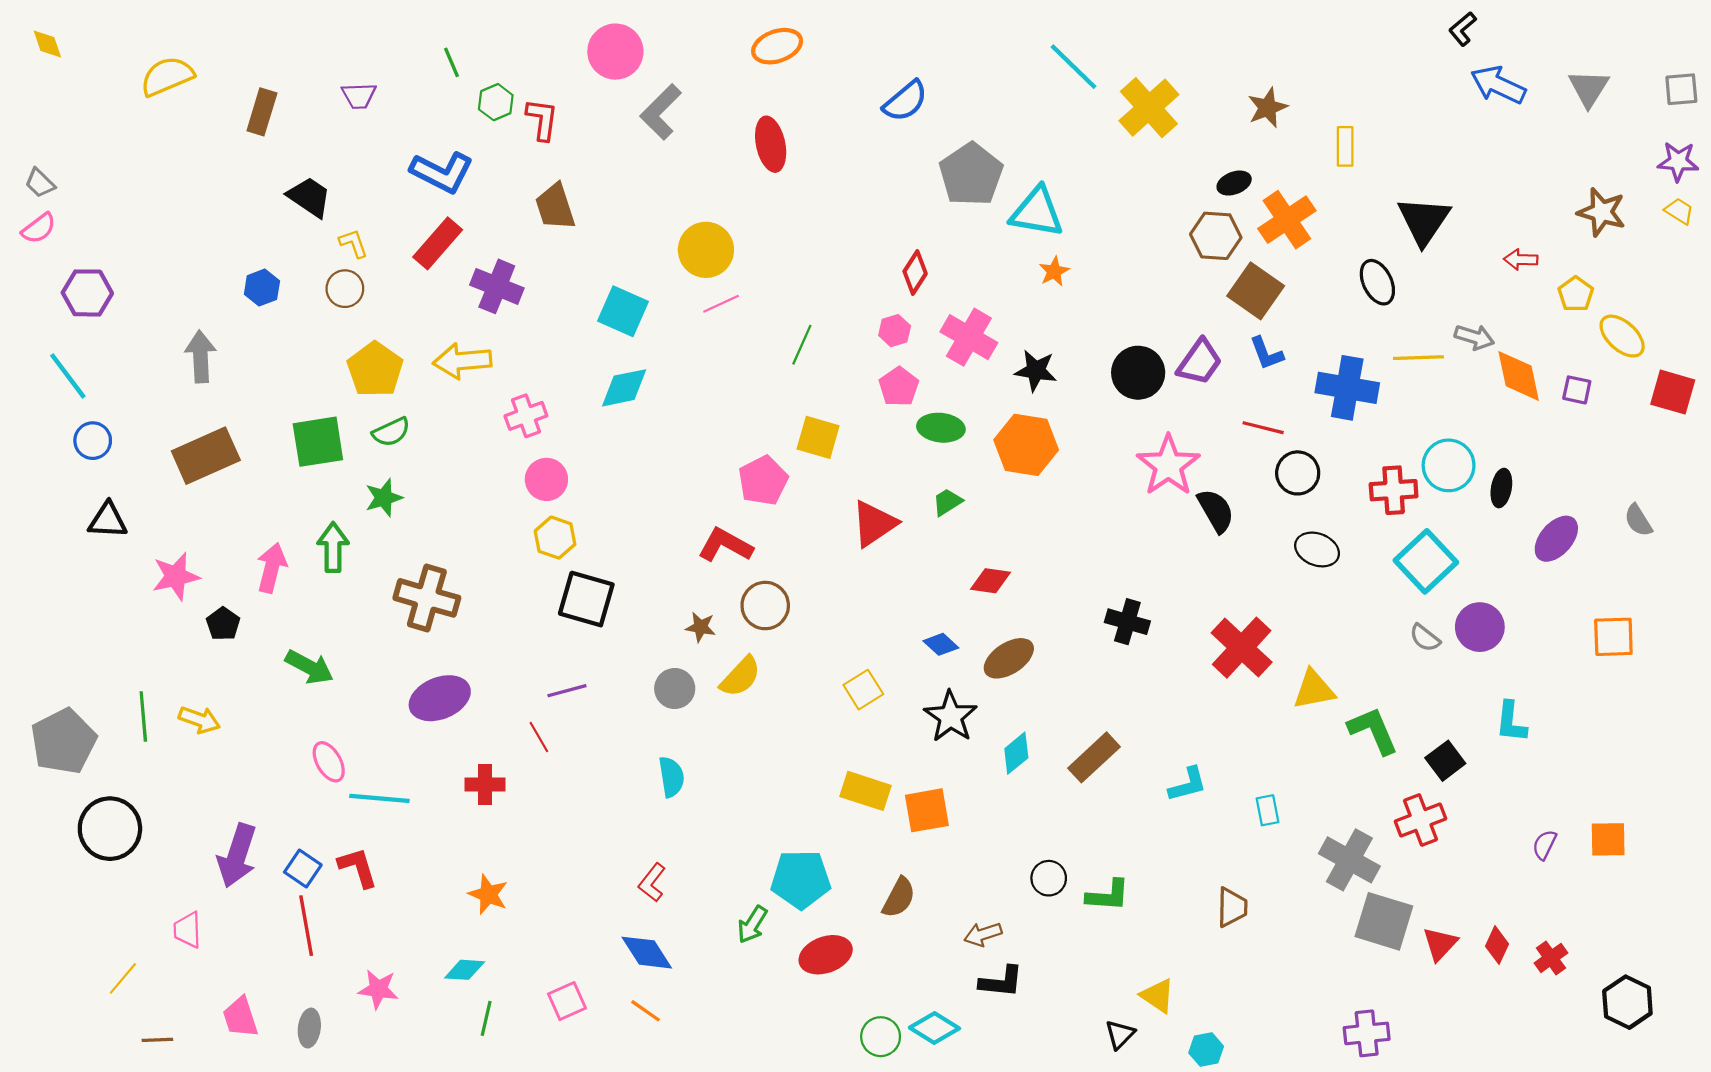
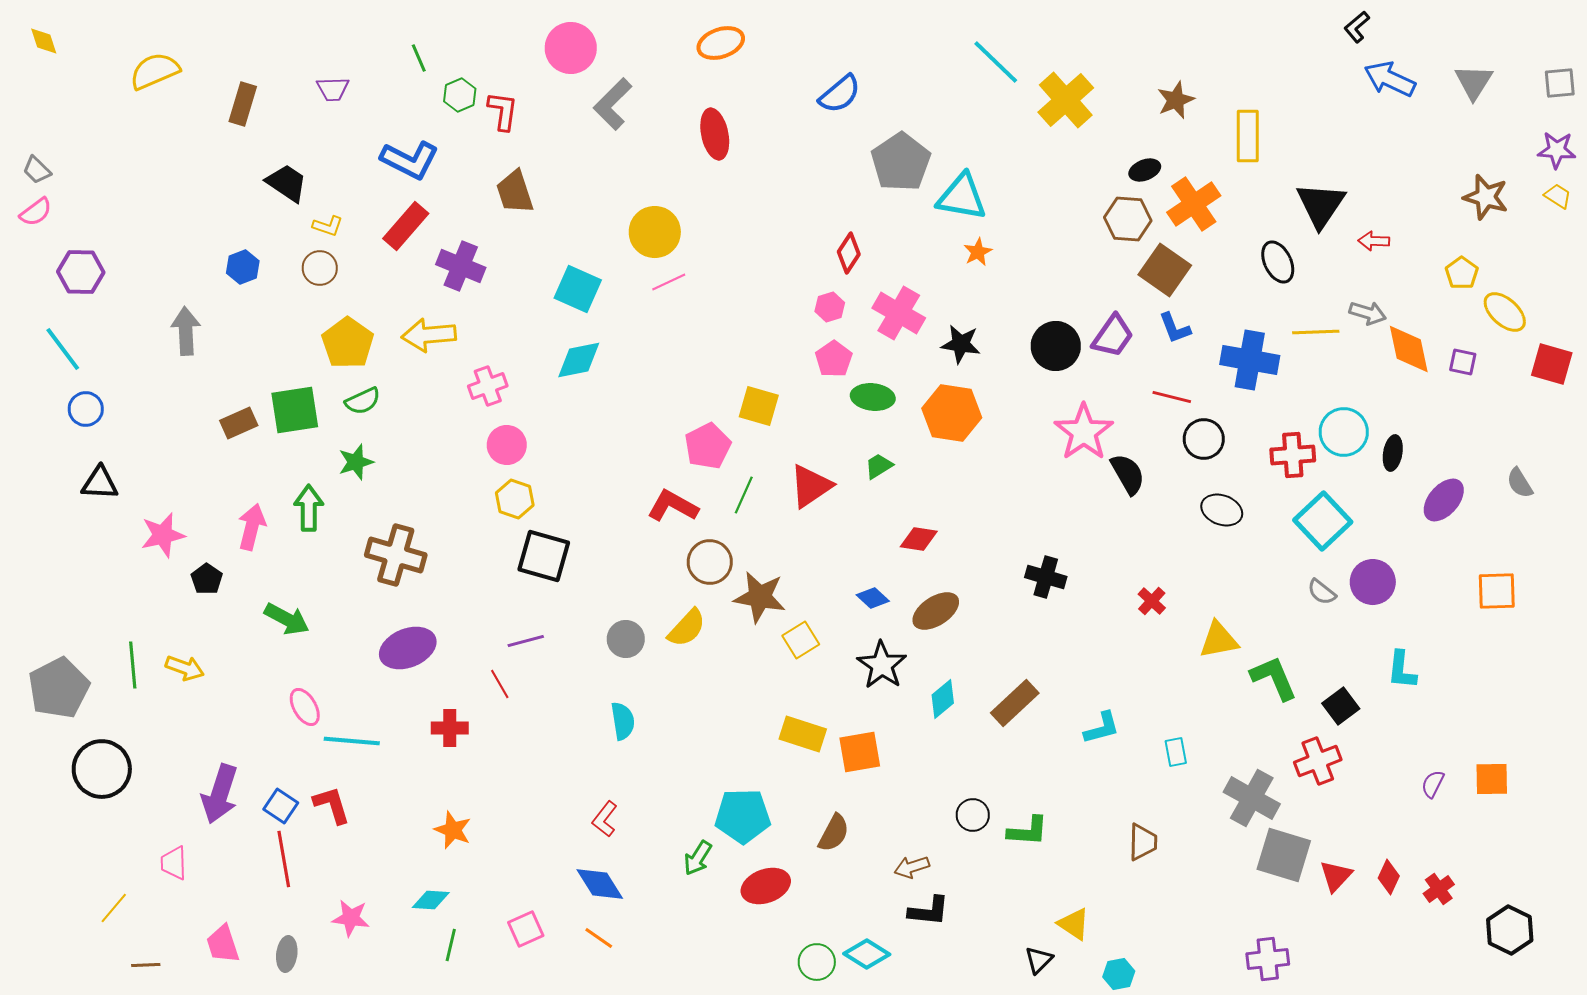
yellow rectangle: (1345, 146) -> (1248, 136), size x1.4
yellow L-shape: (354, 243) -> (328, 226), turned 128
red arrow: (1521, 260) -> (1374, 241), moved
green line: (802, 345) -> (744, 495), moved
brown rectangle: (206, 456) -> (239, 423), moved, size x0.6
brown star: (701, 627) -> (760, 597), moved, size x1.8
red cross: (1242, 648) -> (1152, 601), size x0.5

